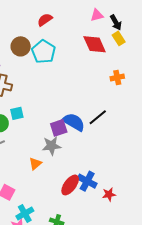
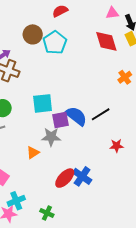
orange cross: (117, 77) -> (125, 77), turned -32
cyan square: (17, 113) -> (43, 103), moved, size x1.5
red star: (109, 194) -> (117, 146), moved

